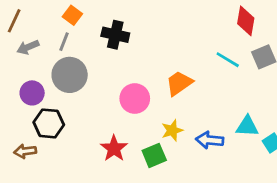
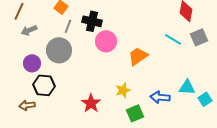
gray line: (64, 42) -> (68, 26), moved
pink circle: (135, 99) -> (106, 41), moved
yellow star: (172, 130) -> (123, 90), moved
green square: (154, 155) -> (135, 113), moved

